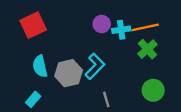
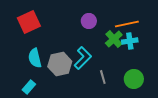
cyan cross: (121, 30) -> (130, 41), moved
green cross: (147, 49) -> (114, 39), moved
gray line: (106, 99) -> (103, 77), moved

